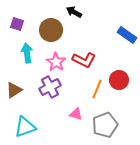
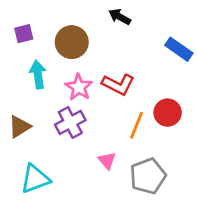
black arrow: (74, 12) -> (120, 17), moved
purple square: (17, 24) -> (24, 34), turned -32
pink triangle: (76, 114) -> (107, 160), turned 32

